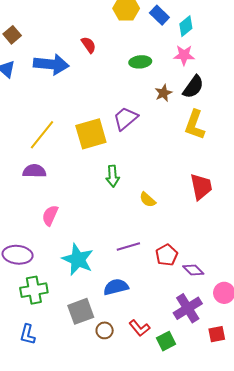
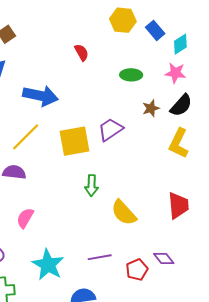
blue arrow: (51, 64) -> (40, 96), moved
yellow semicircle: (148, 200) -> (124, 213), size x1.6
purple diamond: (193, 270) -> (164, 259), moved

